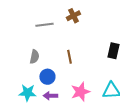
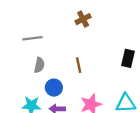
gray line: (44, 25) -> (33, 38), moved

